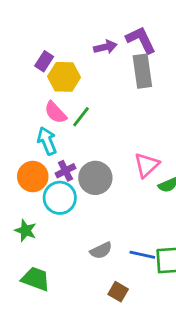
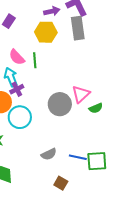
yellow hexagon: (64, 77) -> (46, 32), moved
green line: (81, 117) -> (35, 60), turned -42
purple cross: (65, 171) -> (17, 89), moved
gray circle: (95, 178) -> (60, 104), moved

